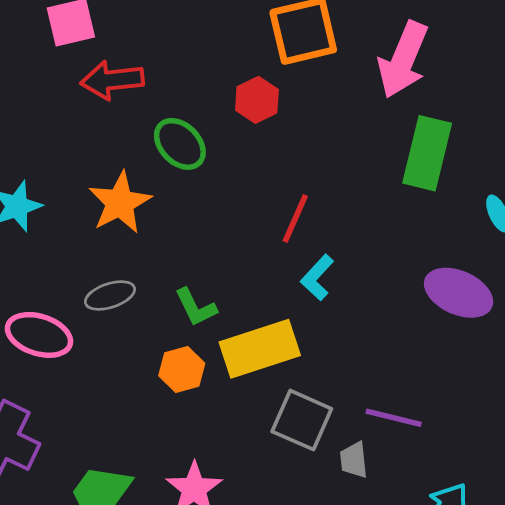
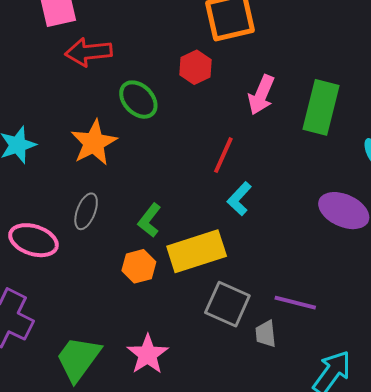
pink arrow: (403, 60) -> (261, 95), moved, size x0.7
gray ellipse: (110, 295) -> (86, 211), turned -51
green L-shape: (196, 307) -> (149, 220), turned 64

